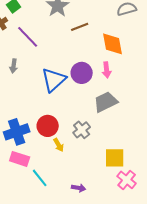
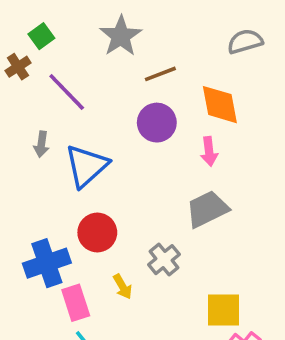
purple circle: (82, 73) -> (157, 123), moved
blue triangle: (54, 80) -> (87, 166), moved
red circle: (48, 126) -> (97, 232), moved
pink rectangle: (20, 159) -> (76, 303), moved, turned 54

